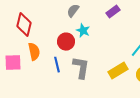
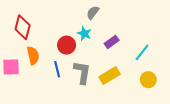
gray semicircle: (73, 11) -> (93, 13), moved
purple rectangle: (113, 12) -> (112, 42), moved
yellow rectangle: (118, 71) -> (110, 75), moved

